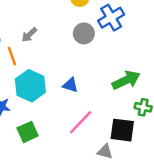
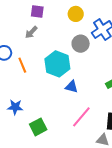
gray arrow: (29, 35) -> (31, 32), moved
cyan hexagon: (30, 86) -> (57, 64), moved

